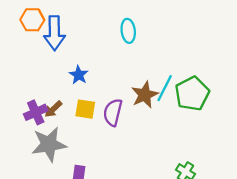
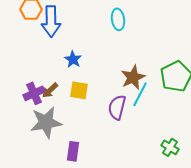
cyan line: (165, 88) -> (140, 94), moved
purple semicircle: (113, 112) -> (117, 107), moved

